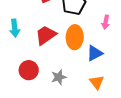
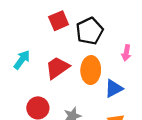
cyan arrow: (15, 28) -> (22, 60), turned -138

